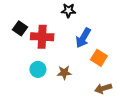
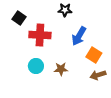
black square: (20, 28) -> (19, 18), moved
brown arrow: (103, 88) -> (98, 75), moved

